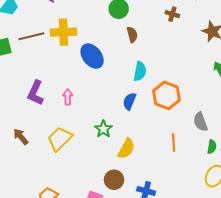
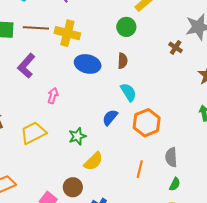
brown semicircle: (132, 35) -> (123, 61), moved
blue ellipse: (92, 56) -> (88, 64), turned -55
cyan semicircle: (140, 71) -> (128, 92), turned -60
purple L-shape: (36, 93) -> (26, 66), moved

